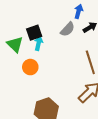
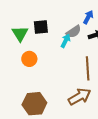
cyan arrow: (39, 43) -> (66, 41), moved

